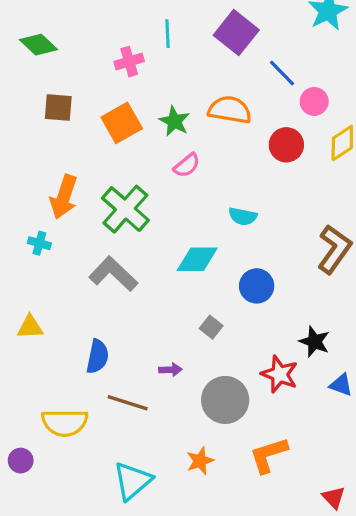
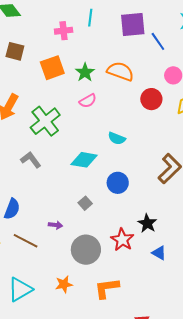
purple square: (236, 33) -> (133, 24), turned 36
blue line: (282, 73) -> (158, 41), moved
gray L-shape: (113, 274) -> (31, 160), size x0.7

